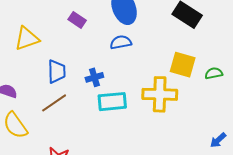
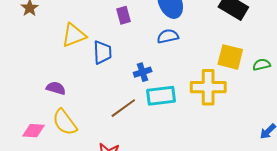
purple rectangle: (77, 20) -> (124, 15), turned 42
blue trapezoid: (57, 71) -> (102, 52), moved
brown line: (54, 103) -> (123, 108), moved

